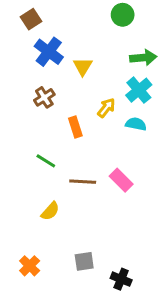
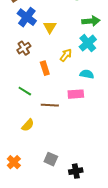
cyan semicircle: (136, 124) -> (87, 74), moved
pink rectangle: (121, 180) -> (76, 94), moved, turned -49
gray square: (84, 261) -> (51, 159), turned 32
black cross: (121, 279) -> (76, 171), turned -32

